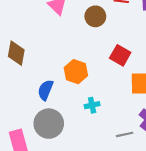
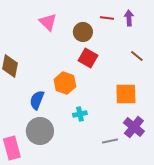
red square: (120, 55) -> (88, 58), moved

